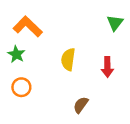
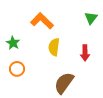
orange L-shape: (28, 27) -> (42, 21), moved
brown semicircle: (81, 105) -> (64, 83), size x1.6

